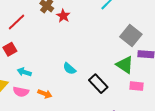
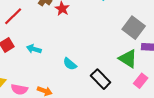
cyan arrow: (24, 72) -> (34, 49), moved
pink rectangle: (136, 86) -> (141, 81), turned -56

